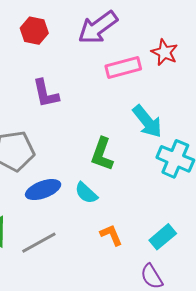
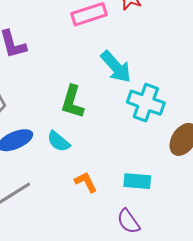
cyan rectangle: (163, 237) -> (137, 181), turned 48

